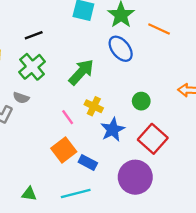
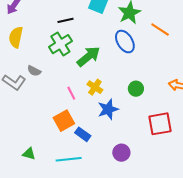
black line: (34, 35) -> (65, 20), moved
green cross: (32, 67) -> (60, 44), moved
red square: (153, 139) -> (160, 124), moved, turned 30
purple circle: (135, 177) -> (121, 153), size x0.6

